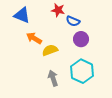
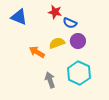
orange arrow: (34, 38) -> (37, 52), moved
yellow semicircle: (50, 50) -> (57, 43), moved

